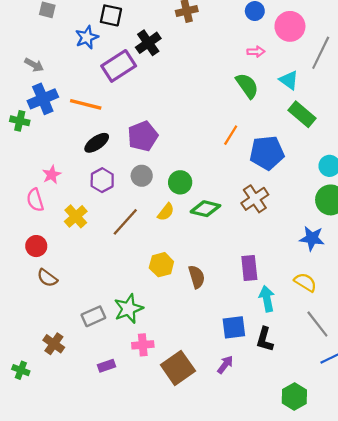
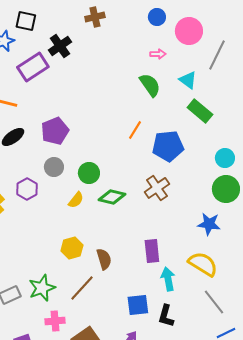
purple hexagon: (102, 180) -> (27, 189), moved
brown line: (125, 222) -> (82, 288), moved
yellow semicircle: (305, 282) -> (203, 264), size x1.4

